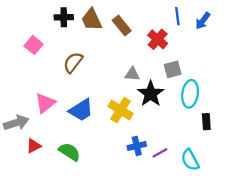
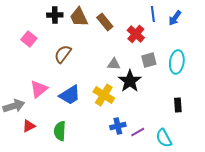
cyan ellipse: (190, 94) -> (177, 62), moved
green semicircle: (70, 152) -> (60, 131), turned -120

